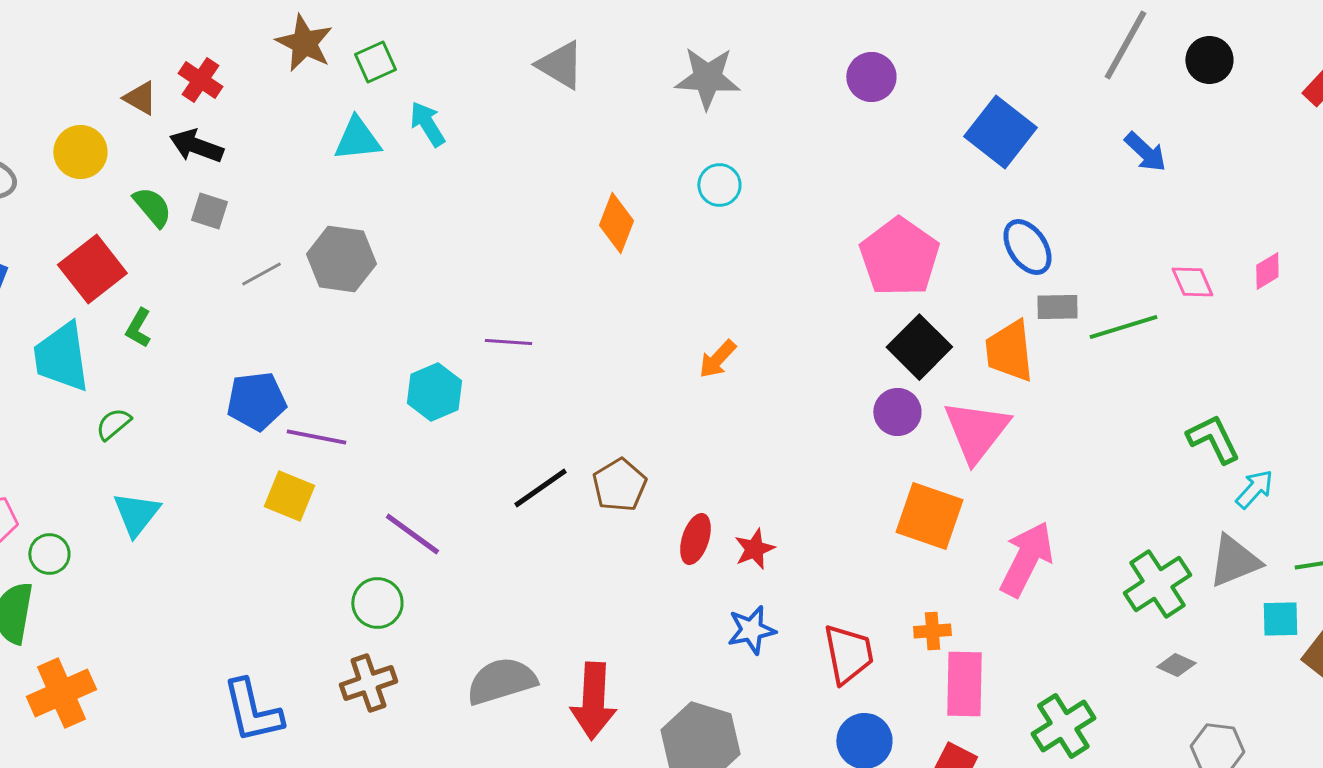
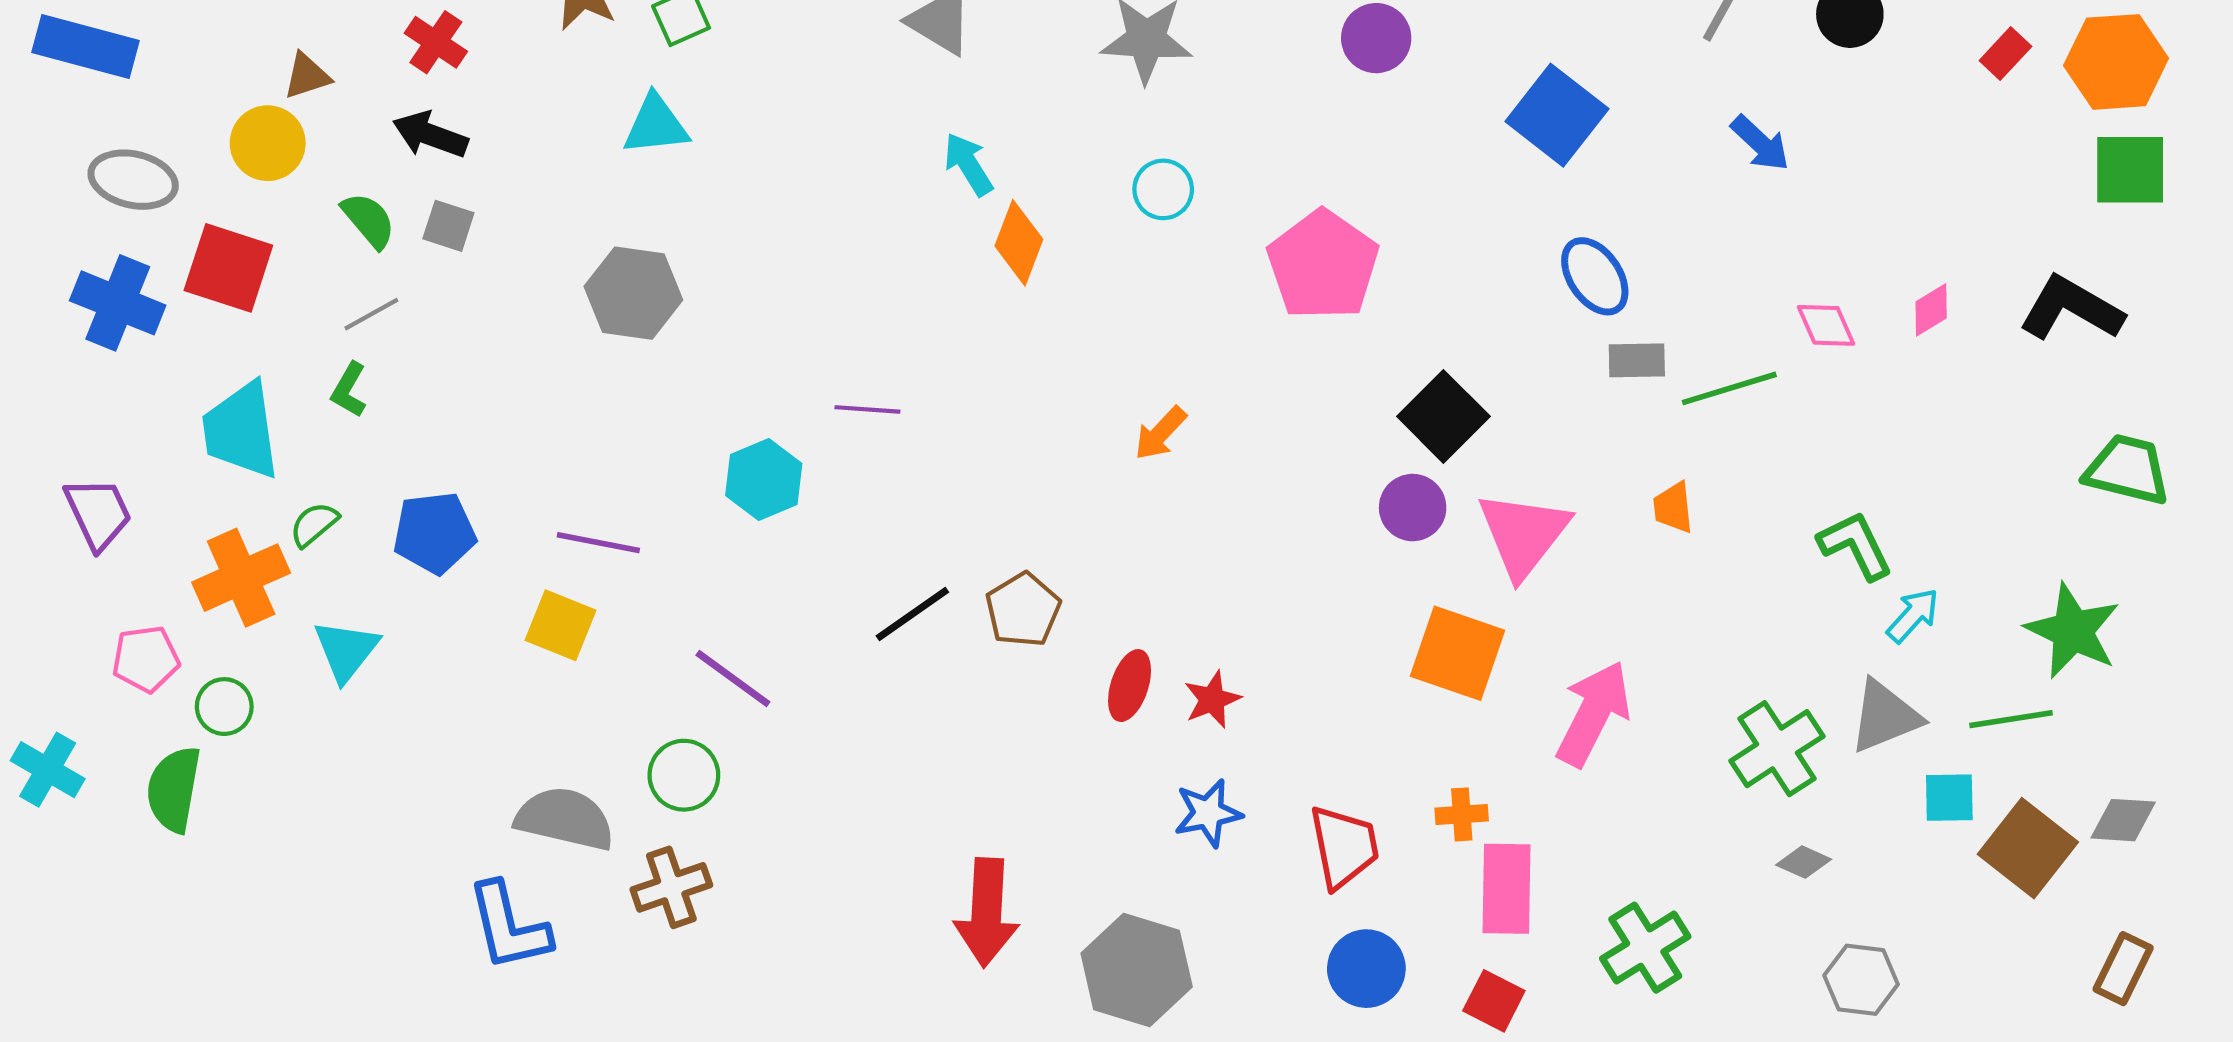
brown triangle: (140, 98) -> (307, 76), moved, turned -48
cyan arrow: (427, 124) -> (968, 164), moved
pink pentagon: (899, 257) -> (1323, 265), moved
red square: (92, 269) -> (228, 268), moved, turned -34
gray line: (261, 274) -> (371, 314), moved
orange trapezoid: (1009, 351) -> (1673, 508), moved, size x0.6
blue pentagon: (256, 401) -> (434, 533), moved
gray semicircle: (501, 681) -> (565, 819), moved, turned 30
orange cross: (61, 693) -> (241, 578), moved

